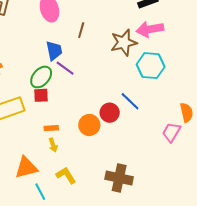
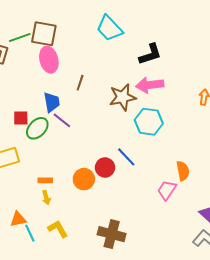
red square: (41, 95) -> (21, 118), moved
orange triangle: (26, 168) -> (18, 219), size x0.7
cyan line: (40, 192) -> (30, 233), moved

